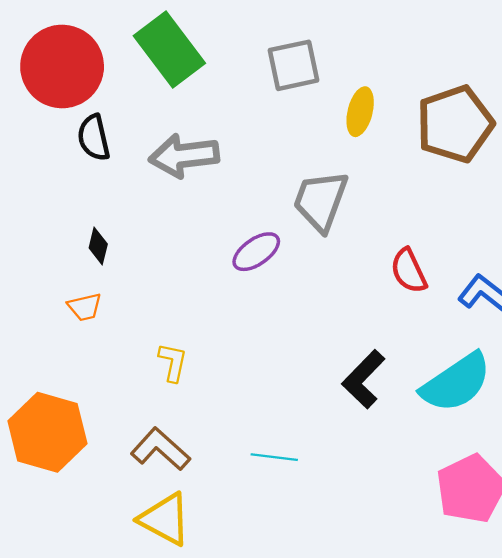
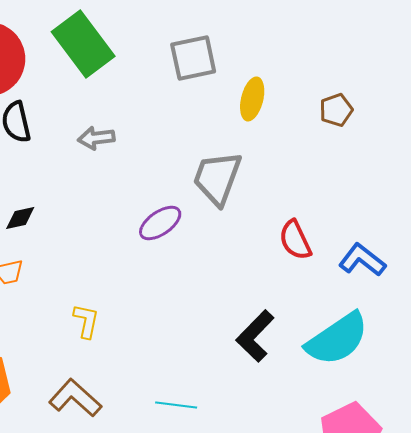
brown pentagon: (455, 124) -> (336, 110), size x0.5
gray arrow: (184, 156) -> (96, 138), size x0.6
black diamond: (98, 246) -> (20, 218), turned 64

